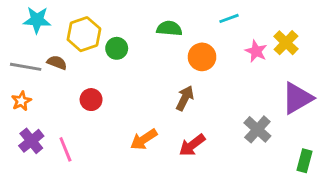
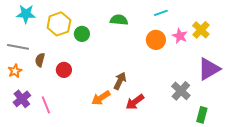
orange circle: (202, 57) -> (156, 40), moved
brown semicircle: (57, 63) -> (40, 60), moved, turned -96
brown arrow: (185, 98) -> (120, 81), moved
green rectangle: (304, 161) -> (202, 115), moved

